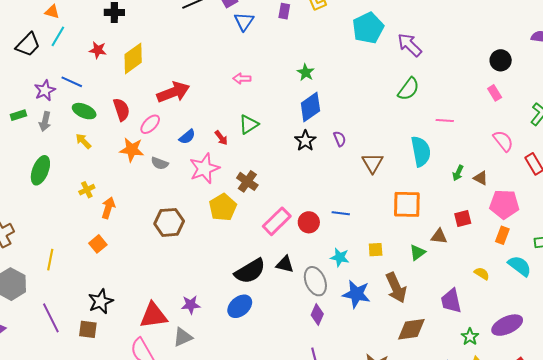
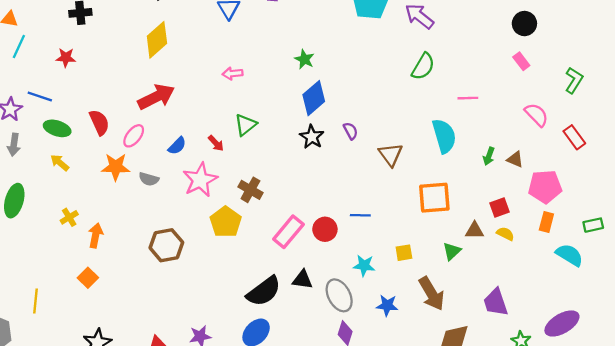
yellow diamond: (133, 58) -> (157, 40), moved
yellow semicircle: (482, 274) -> (505, 234), moved
blue star: (356, 294) -> (387, 305), size x0.7

